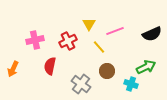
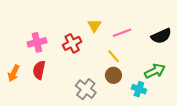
yellow line: (99, 47) -> (113, 56), moved
red semicircle: (50, 66) -> (39, 70), moved

